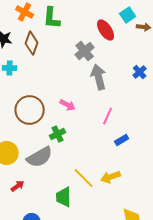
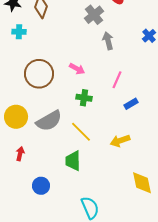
gray arrow: (99, 77) -> (108, 41), size x0.7
green cross: (58, 134) -> (84, 98), moved, turned 35
yellow line: (84, 178) -> (81, 132), moved
red arrow: (18, 186) -> (20, 154), moved, turned -40

